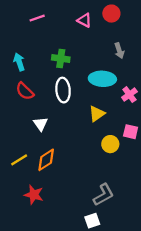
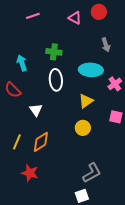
cyan arrow: (19, 62) -> (22, 63), moved
red semicircle: (25, 91) -> (13, 90), moved
yellow circle: (110, 144) -> (83, 128), moved
yellow line: (19, 160) -> (17, 142), turned -35

